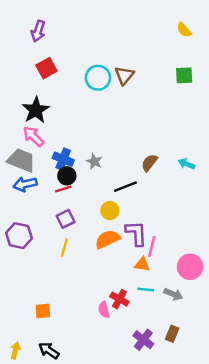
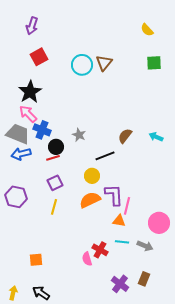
yellow semicircle: (184, 30) -> (147, 30), moved
blue cross: (63, 159) -> (42, 130), moved

